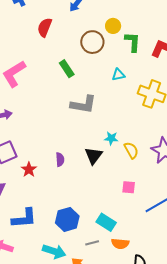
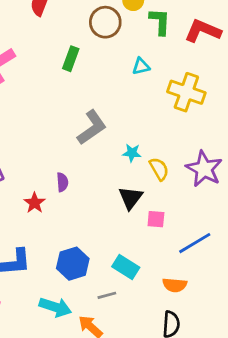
green rectangle: (67, 69) -> (71, 59), turned 54
gray L-shape: (83, 104) -> (92, 127), moved, turned -44
black triangle: (94, 156) -> (131, 198), moved
red star: (29, 170) -> (35, 203), moved
orange semicircle: (120, 244) -> (175, 285), moved

